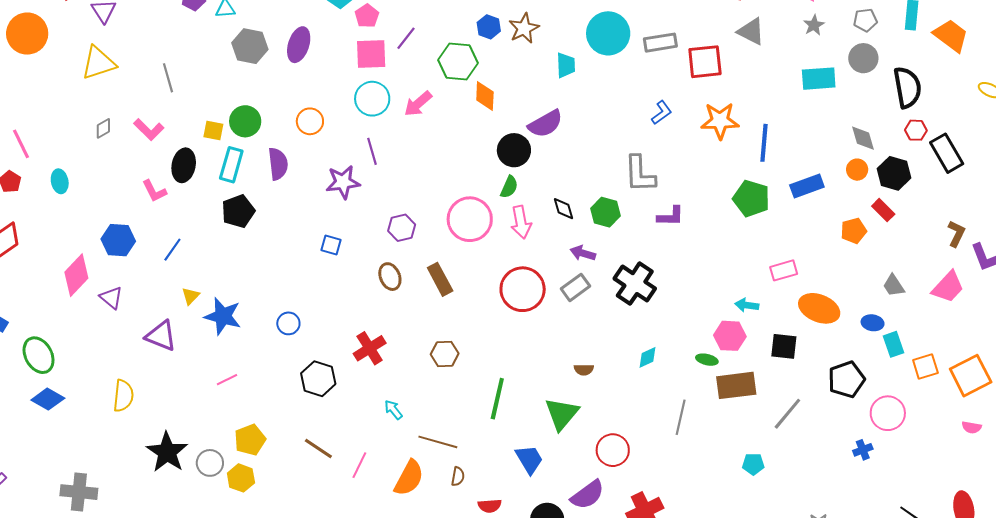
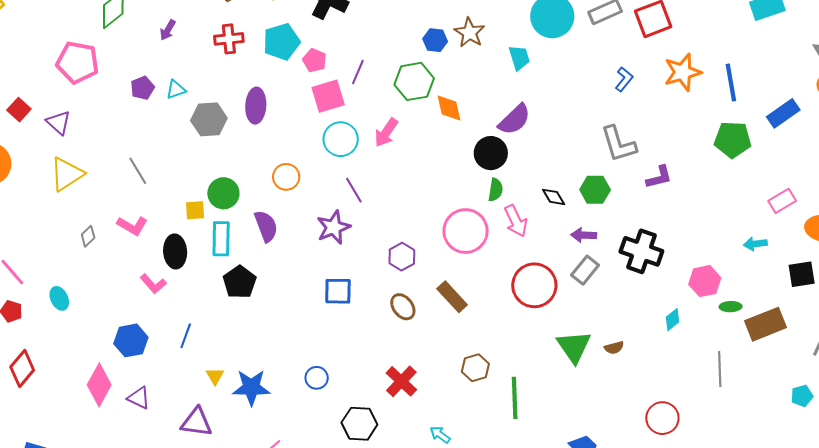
blue square: (331, 245) -> (338, 291), size x1.4
pink hexagon: (730, 336) -> (705, 281), moved
green line: (497, 399) -> (515, 398), moved
green triangle: (562, 414) -> (574, 347), moved

